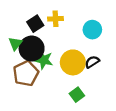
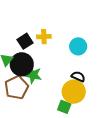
yellow circle: (73, 62) -> (74, 92), moved
black semicircle: (92, 62) -> (78, 76), turned 56
green square: (77, 95) -> (64, 107), turned -32

